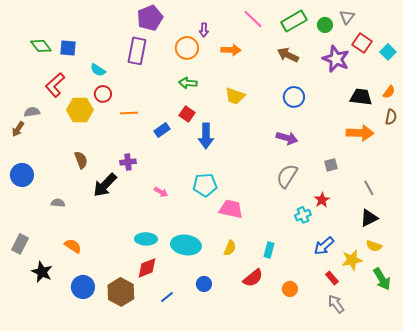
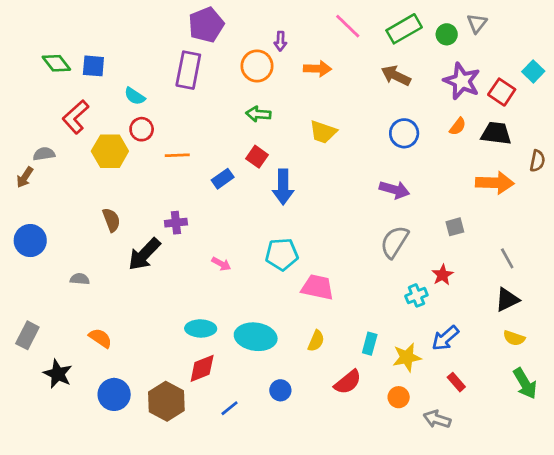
red square: (362, 43) -> (502, 92), moved
orange semicircle: (389, 92) -> (458, 126), moved
yellow star: (352, 260) -> (407, 357), moved
gray arrow: (336, 304) -> (437, 419), moved, turned -36

